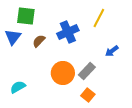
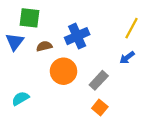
yellow line: (99, 18) -> (132, 28), moved
brown semicircle: (39, 41) -> (44, 46), turned 32
orange circle: (63, 73) -> (64, 71), moved

